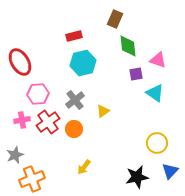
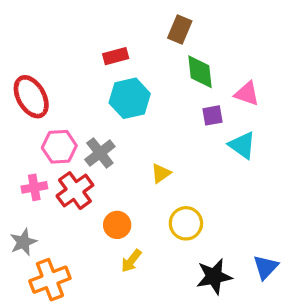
gray cross: (75, 100) -> (100, 153), moved
orange circle: (74, 129) -> (117, 225), moved
yellow circle: (157, 143) -> (186, 223), moved

